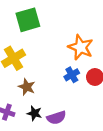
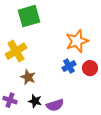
orange star: (81, 47) -> (77, 41), turned 30

